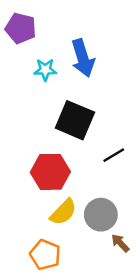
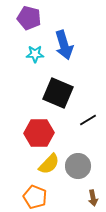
purple pentagon: (21, 28) -> (29, 18), moved
brown arrow: (120, 243) -> (93, 198), moved, turned -147

